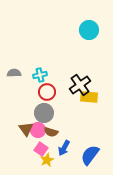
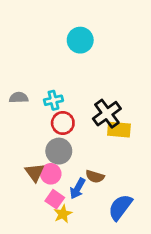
cyan circle: (89, 30) -> (80, 40), moved
brown semicircle: (51, 132) -> (95, 176), moved
blue arrow: (64, 148) -> (78, 189), moved

